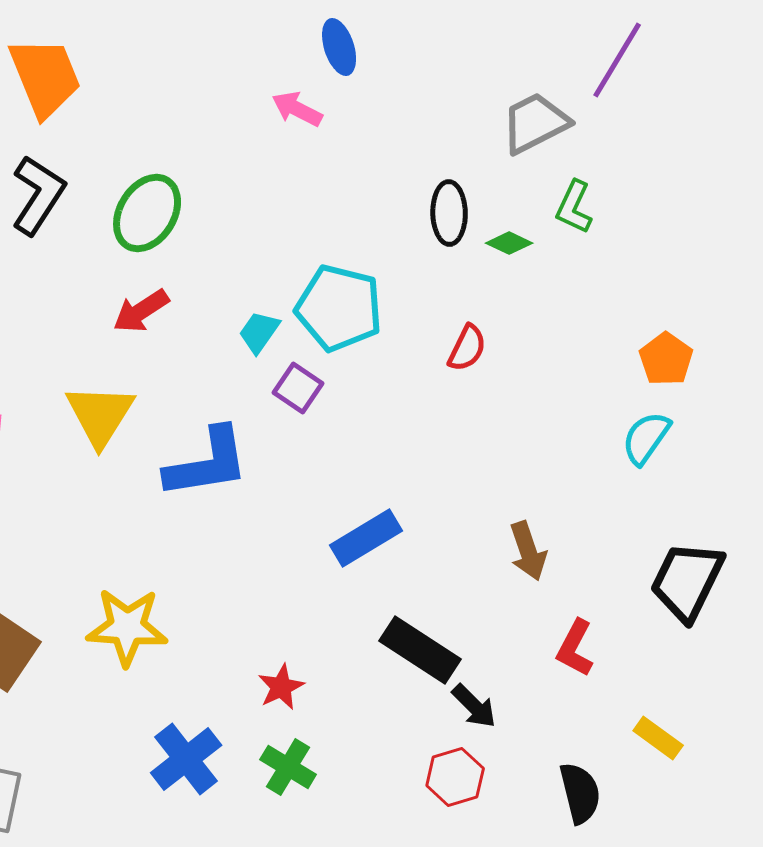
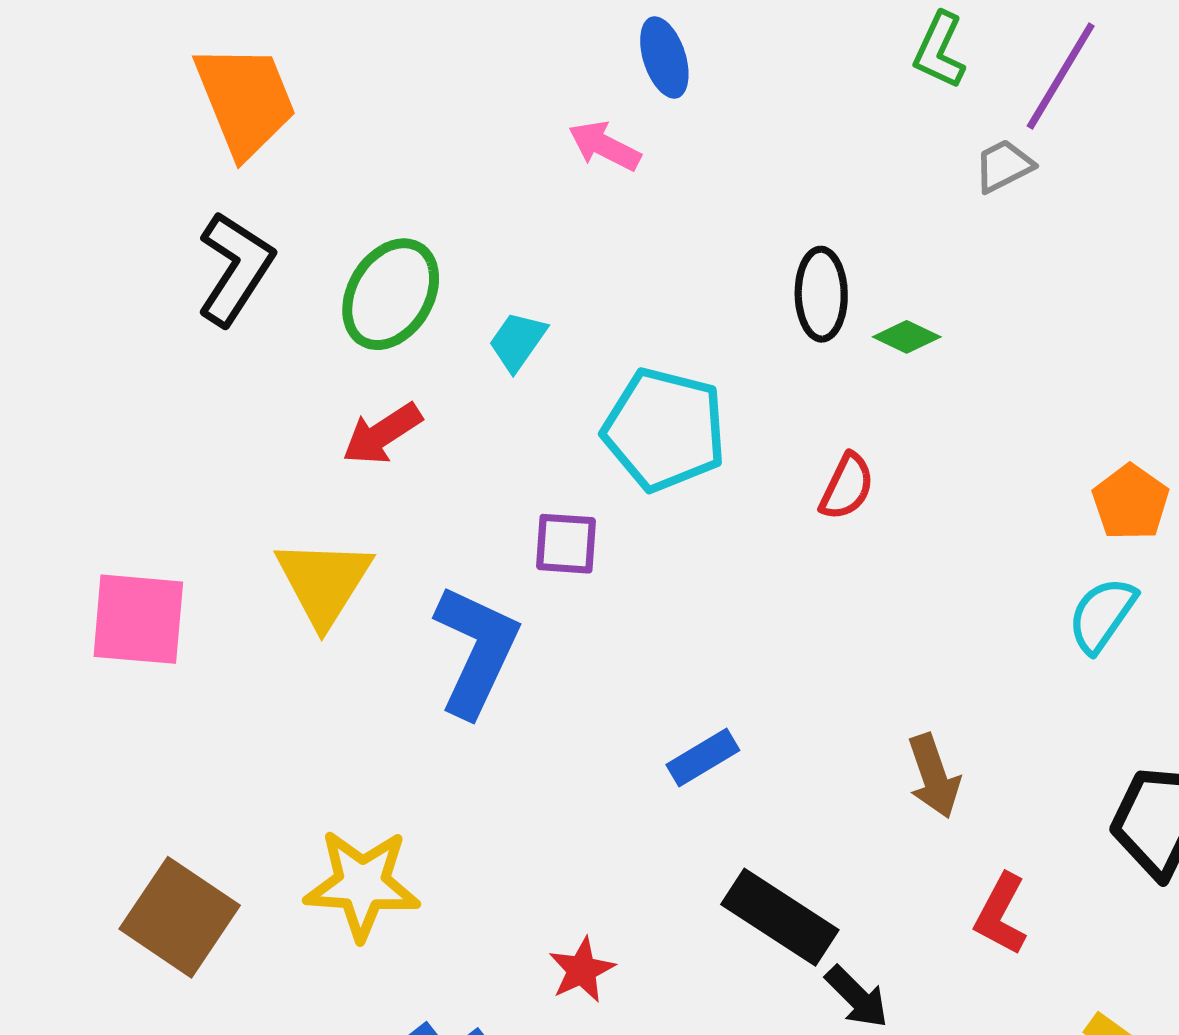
gray trapezoid: (535, 123) -> (1004, 166), moved, size x0.6
green L-shape: (574, 207) -> (940, 50), moved
cyan trapezoid: (259, 332) -> (518, 341), moved
purple square: (298, 388) -> (566, 544), moved, turned -30
blue L-shape: (207, 463) -> (476, 651), turned -56
blue rectangle: (366, 538) -> (703, 758), size x0.7

